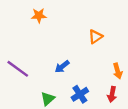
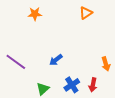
orange triangle: (95, 37) -> (86, 13), moved
red arrow: (112, 94) -> (93, 85), moved

